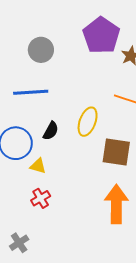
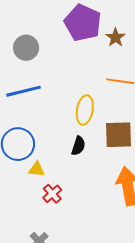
black semicircle: (51, 131) -> (78, 146), moved
yellow triangle: (38, 166) -> (37, 169), moved

